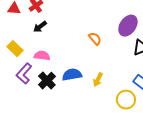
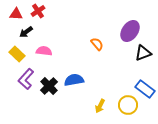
black arrow: (40, 27) -> (26, 32), moved
pink semicircle: (42, 56) -> (44, 51), moved
yellow arrow: (98, 80) -> (100, 106), moved

